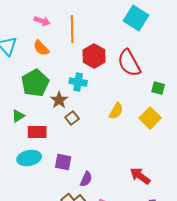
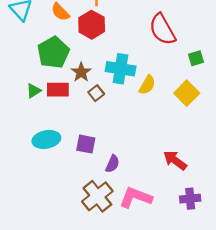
red hexagon: (94, 56) -> (92, 25), moved
cyan cross: (78, 82) -> (121, 69), moved, size x1.4
green square: (158, 88) -> (196, 58), turned -32
red rectangle: (37, 132) -> (58, 90), moved

